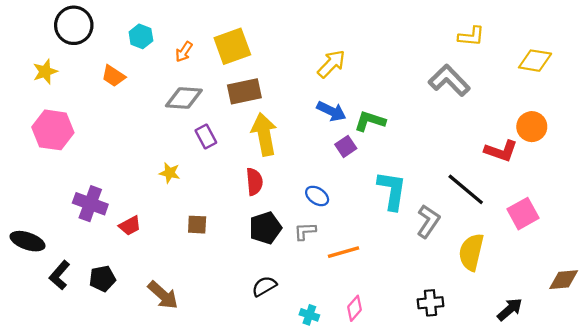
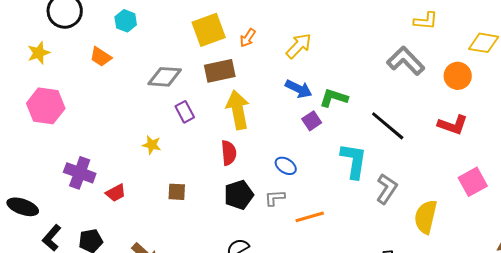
orange arrow: (184, 52) -> (248, 38), moved
orange circle: (532, 127) -> (458, 76), moved
black line: (466, 189) -> (388, 126), moved

